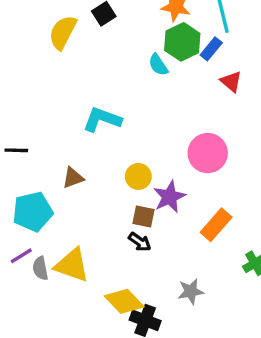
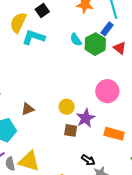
green hexagon: (182, 42) -> (95, 44), moved
cyan L-shape: (102, 119) -> (33, 37), moved
orange rectangle: (216, 225) -> (114, 134), turned 66
black arrow: (140, 242) -> (88, 160), moved

